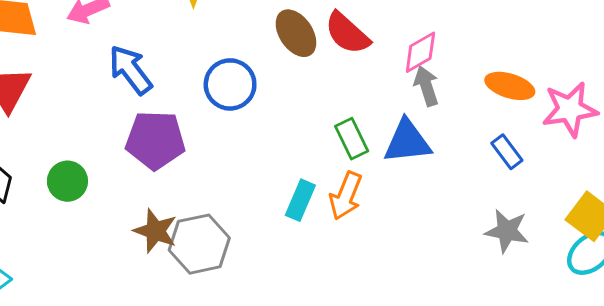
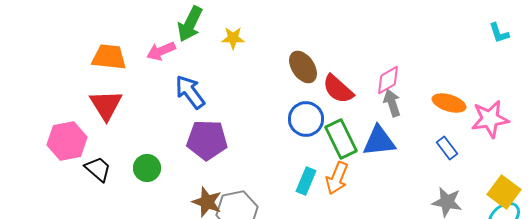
red semicircle: (347, 33) -> (338, 89), moved
blue circle: (230, 84) -> (306, 119), moved
green rectangle: (352, 139) -> (341, 139), size x1.4

